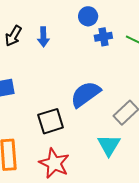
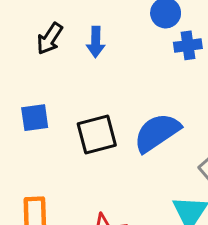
black square: (51, 121) -> (97, 134), moved

